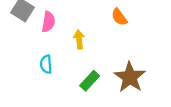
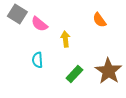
pink semicircle: (48, 22) -> (39, 24), turned 120

